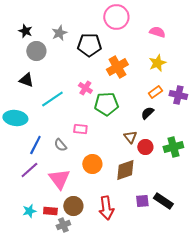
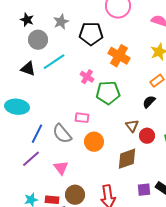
orange cross: (117, 67) -> (119, 56), turned -30
cyan line: (52, 99) -> (54, 62), moved
gray semicircle: (60, 145) -> (62, 134), size x1.5
orange circle: (92, 164) -> (94, 142), moved
pink triangle: (59, 179) -> (61, 168), size x0.7

